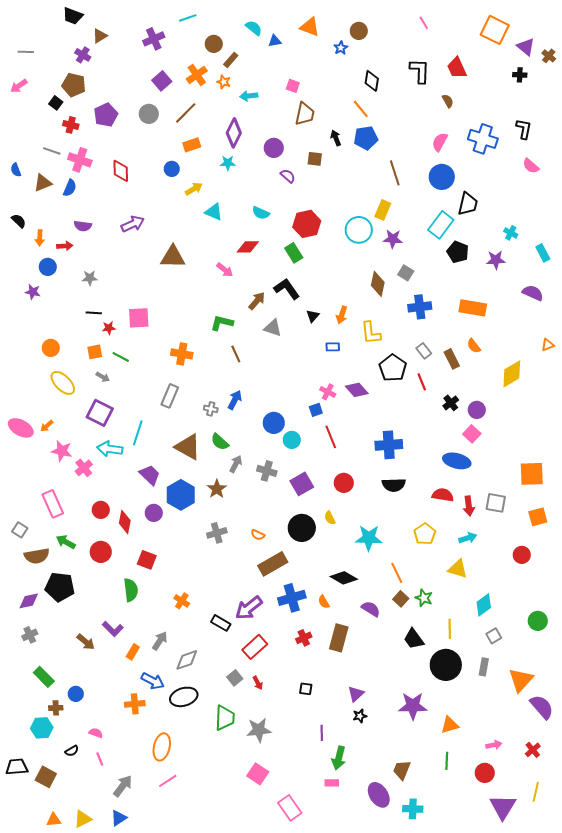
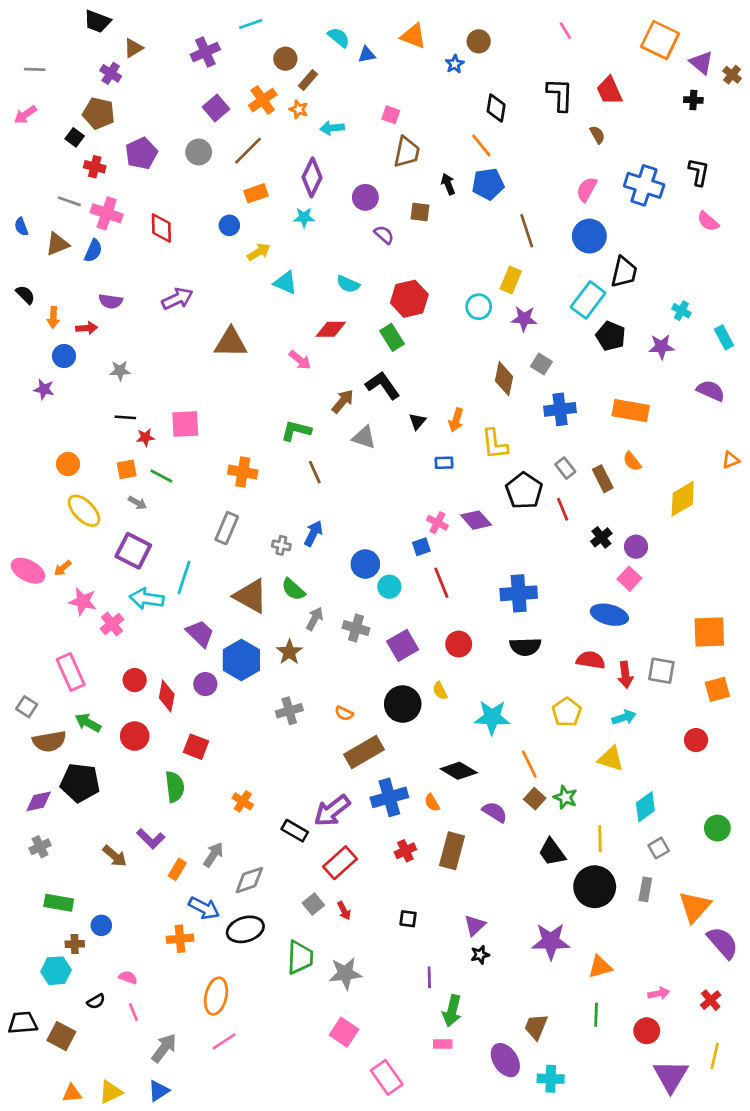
cyan circle: (359, 230) -> (479, 307), size x0.7
green rectangle: (44, 677) -> (59, 903), turned -35

